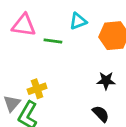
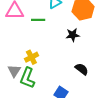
black star: (106, 81) -> (73, 35), moved

